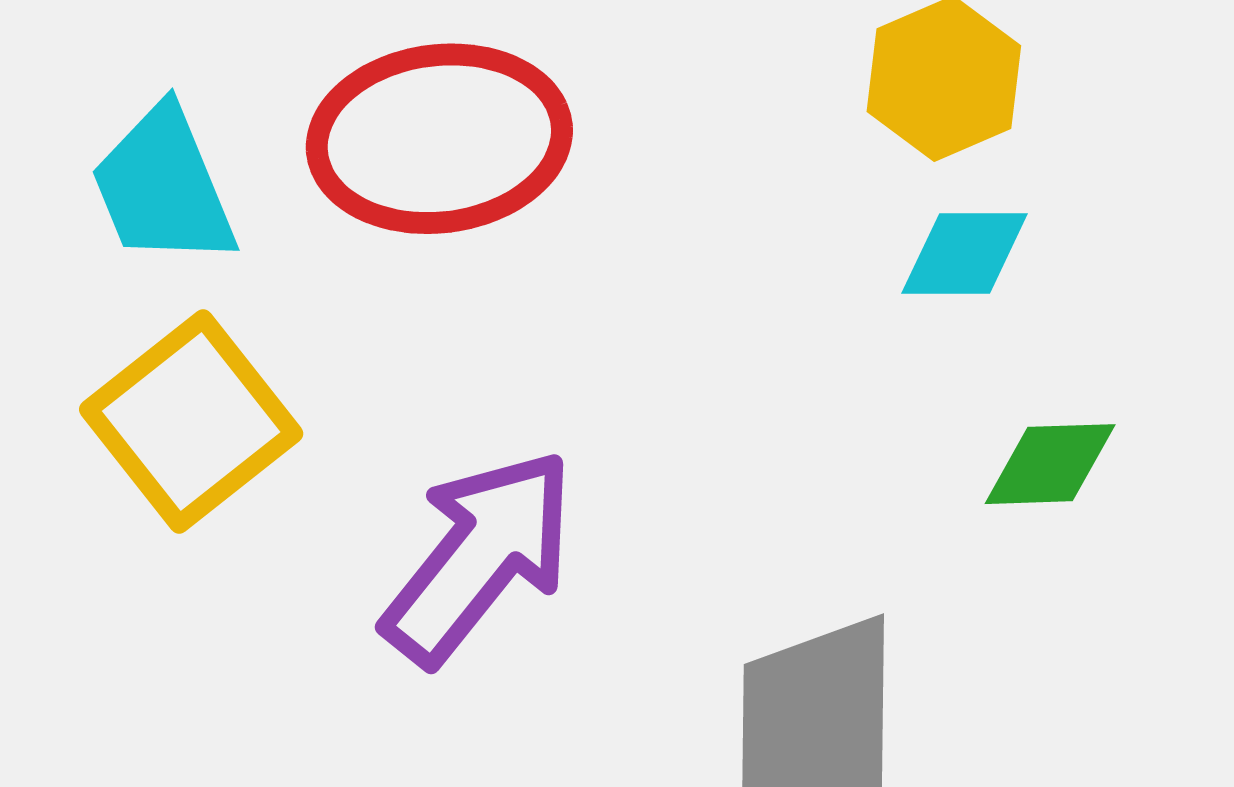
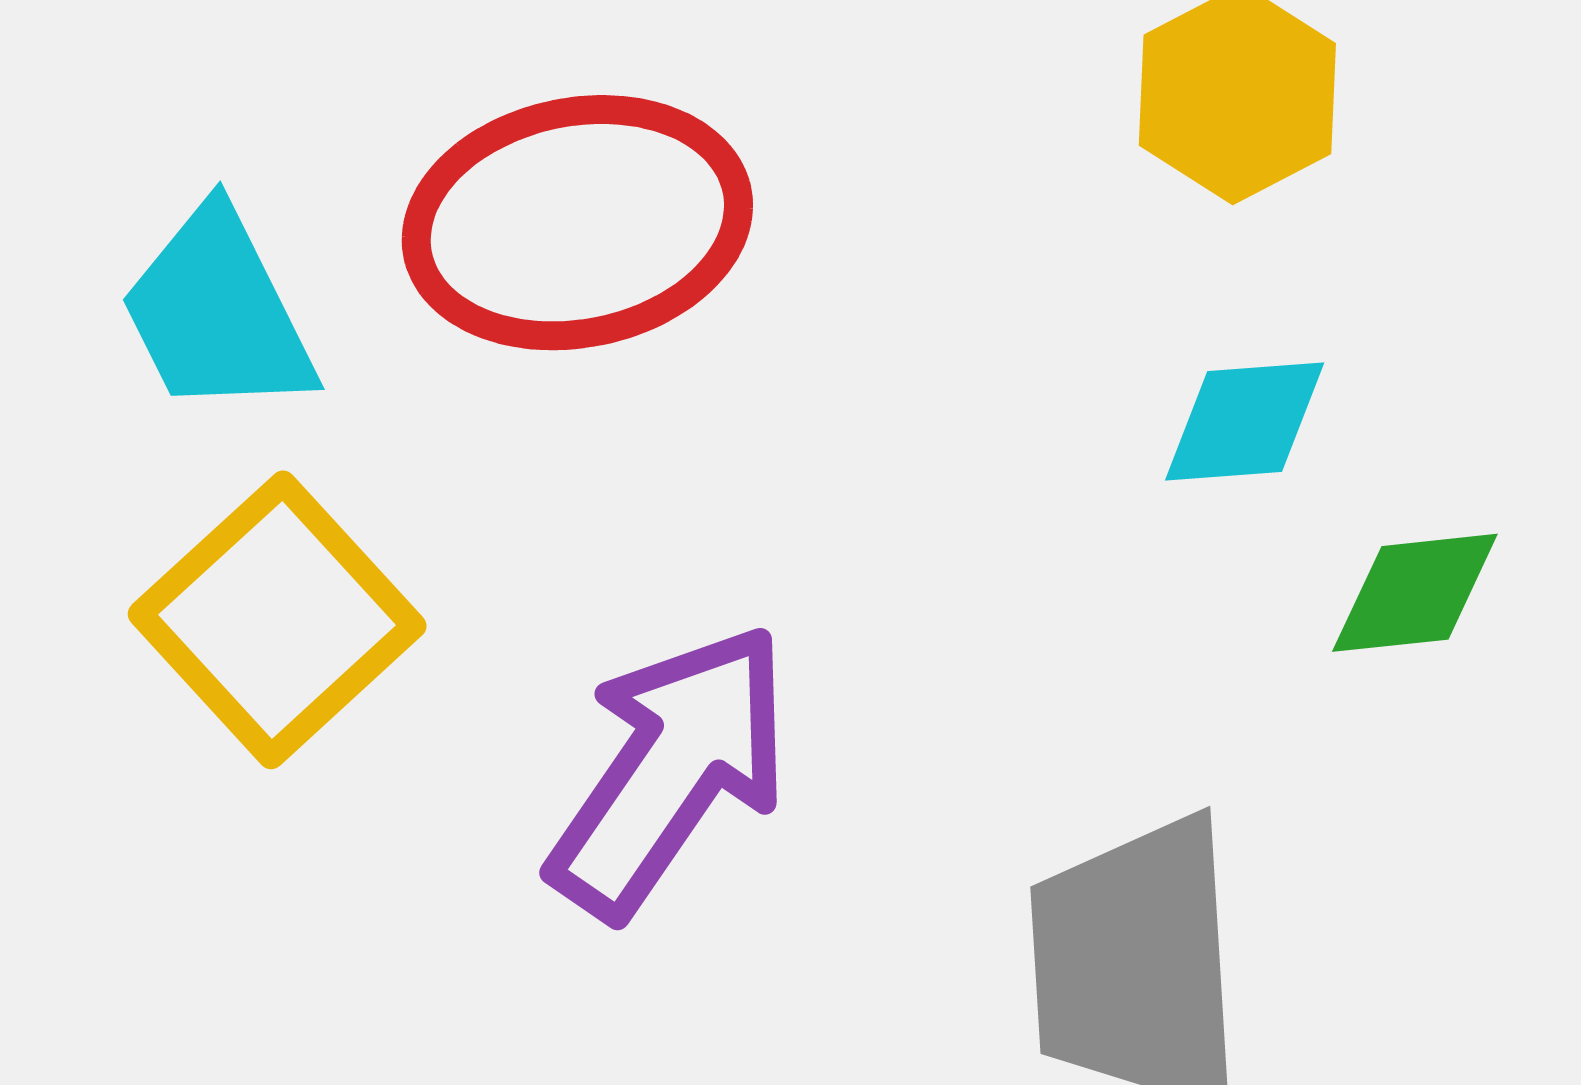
cyan diamond: (965, 254) -> (1245, 422), moved

